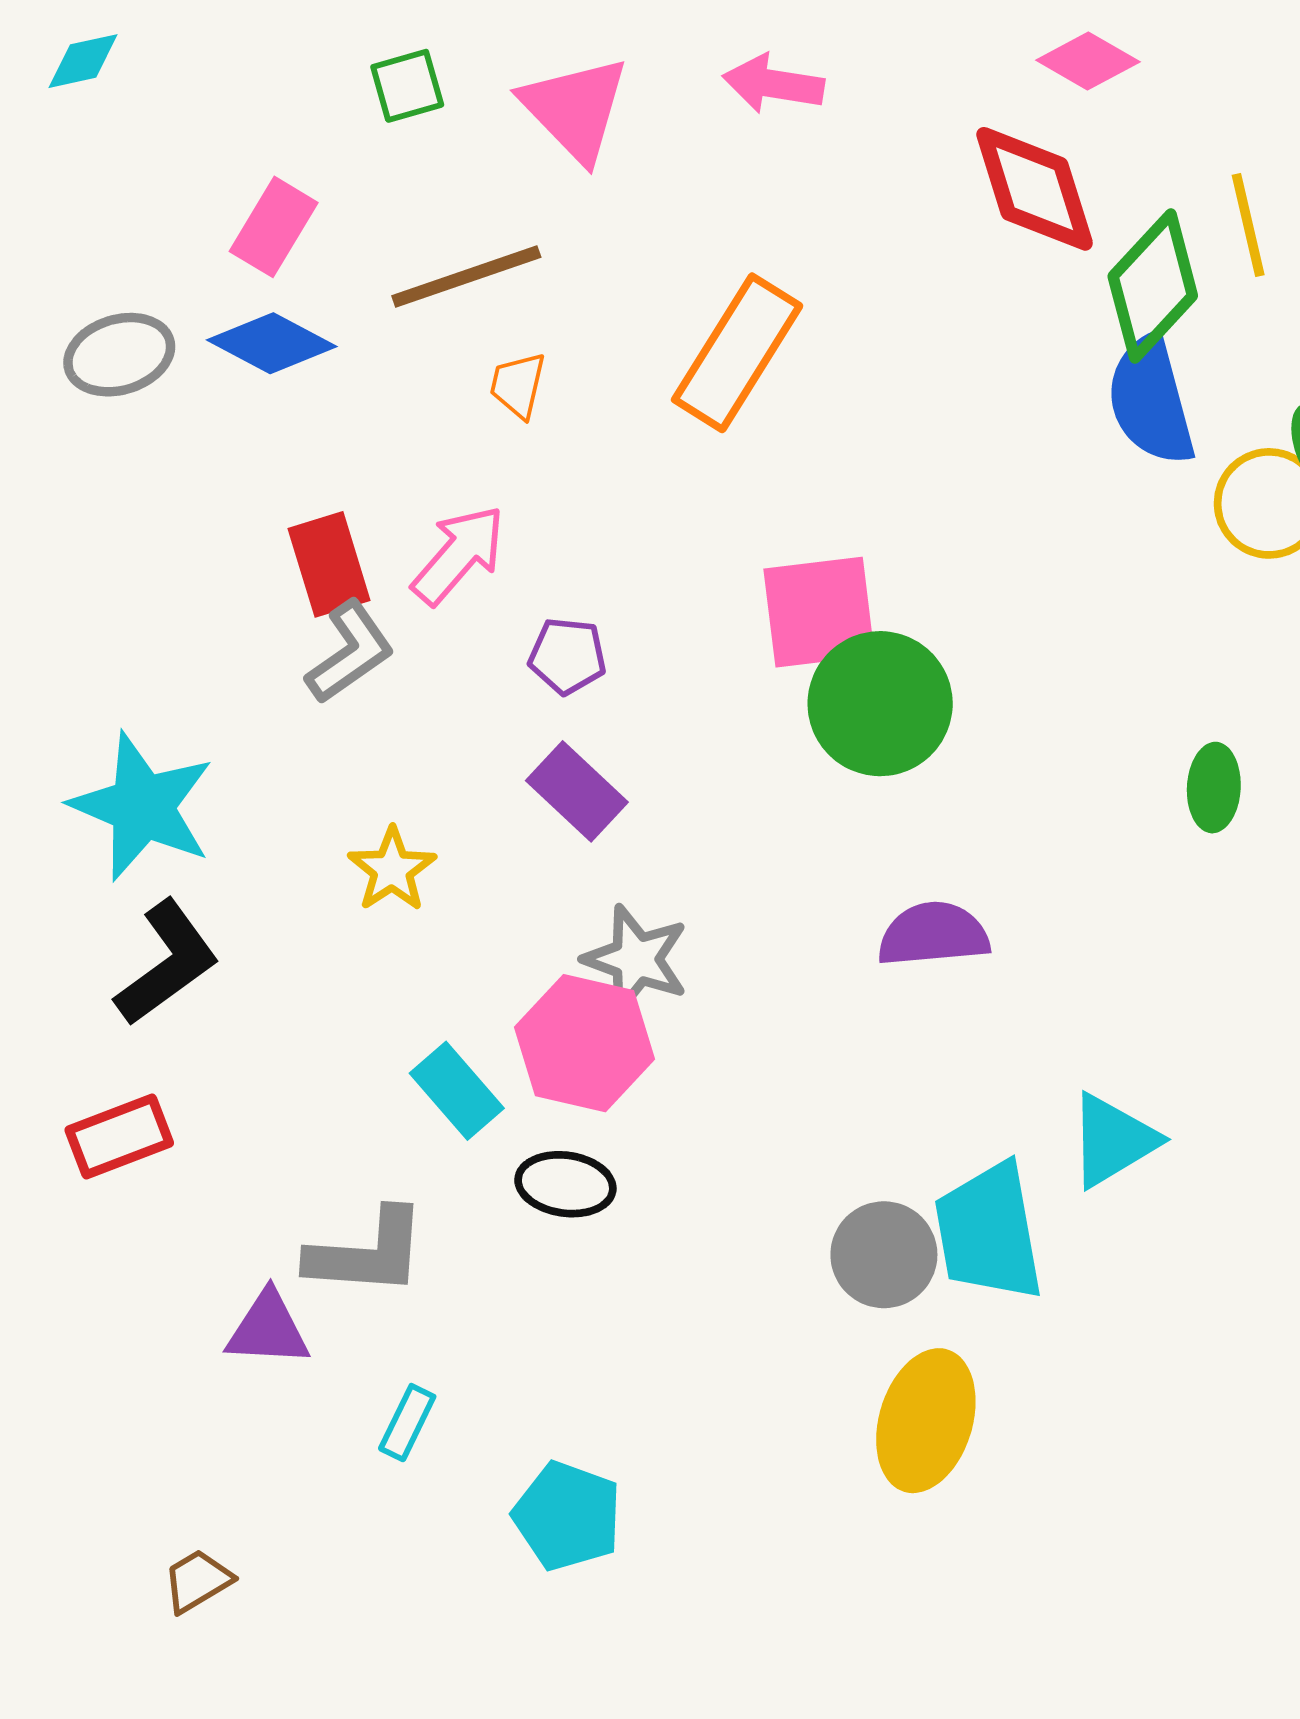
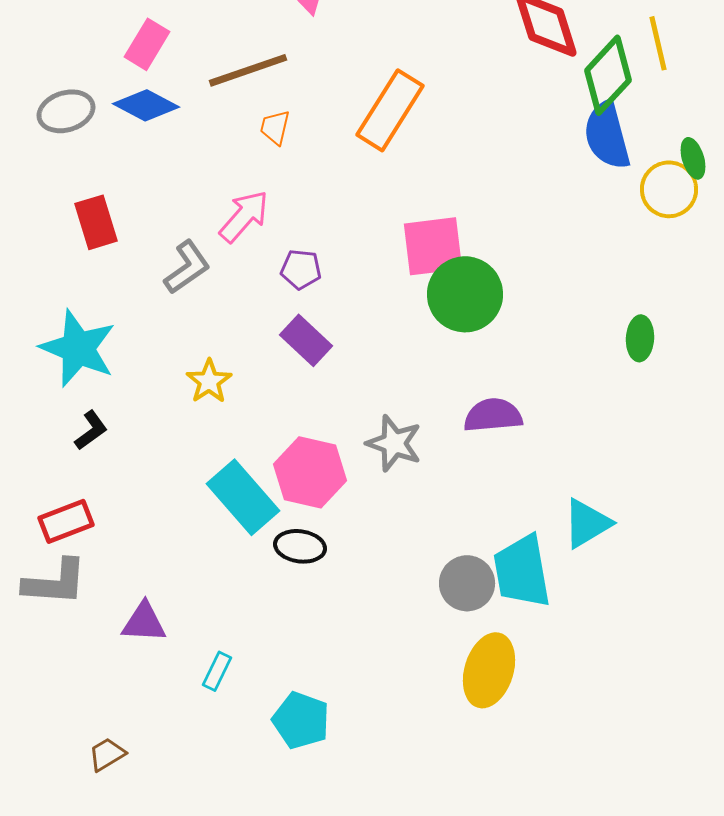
red rectangle: (329, 564) -> (96, 222), moved
gray star: (636, 959) -> (394, 443), moved
black L-shape: (167, 963) -> (91, 430), size x0.6
cyan rectangle: (457, 1091) -> (243, 497), size x1.5
gray L-shape: (367, 1253) -> (55, 582), moved

